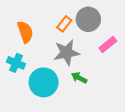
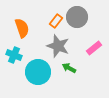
pink rectangle: (108, 45) -> (94, 48), moved
gray star: (67, 53) -> (58, 46), turned 30

